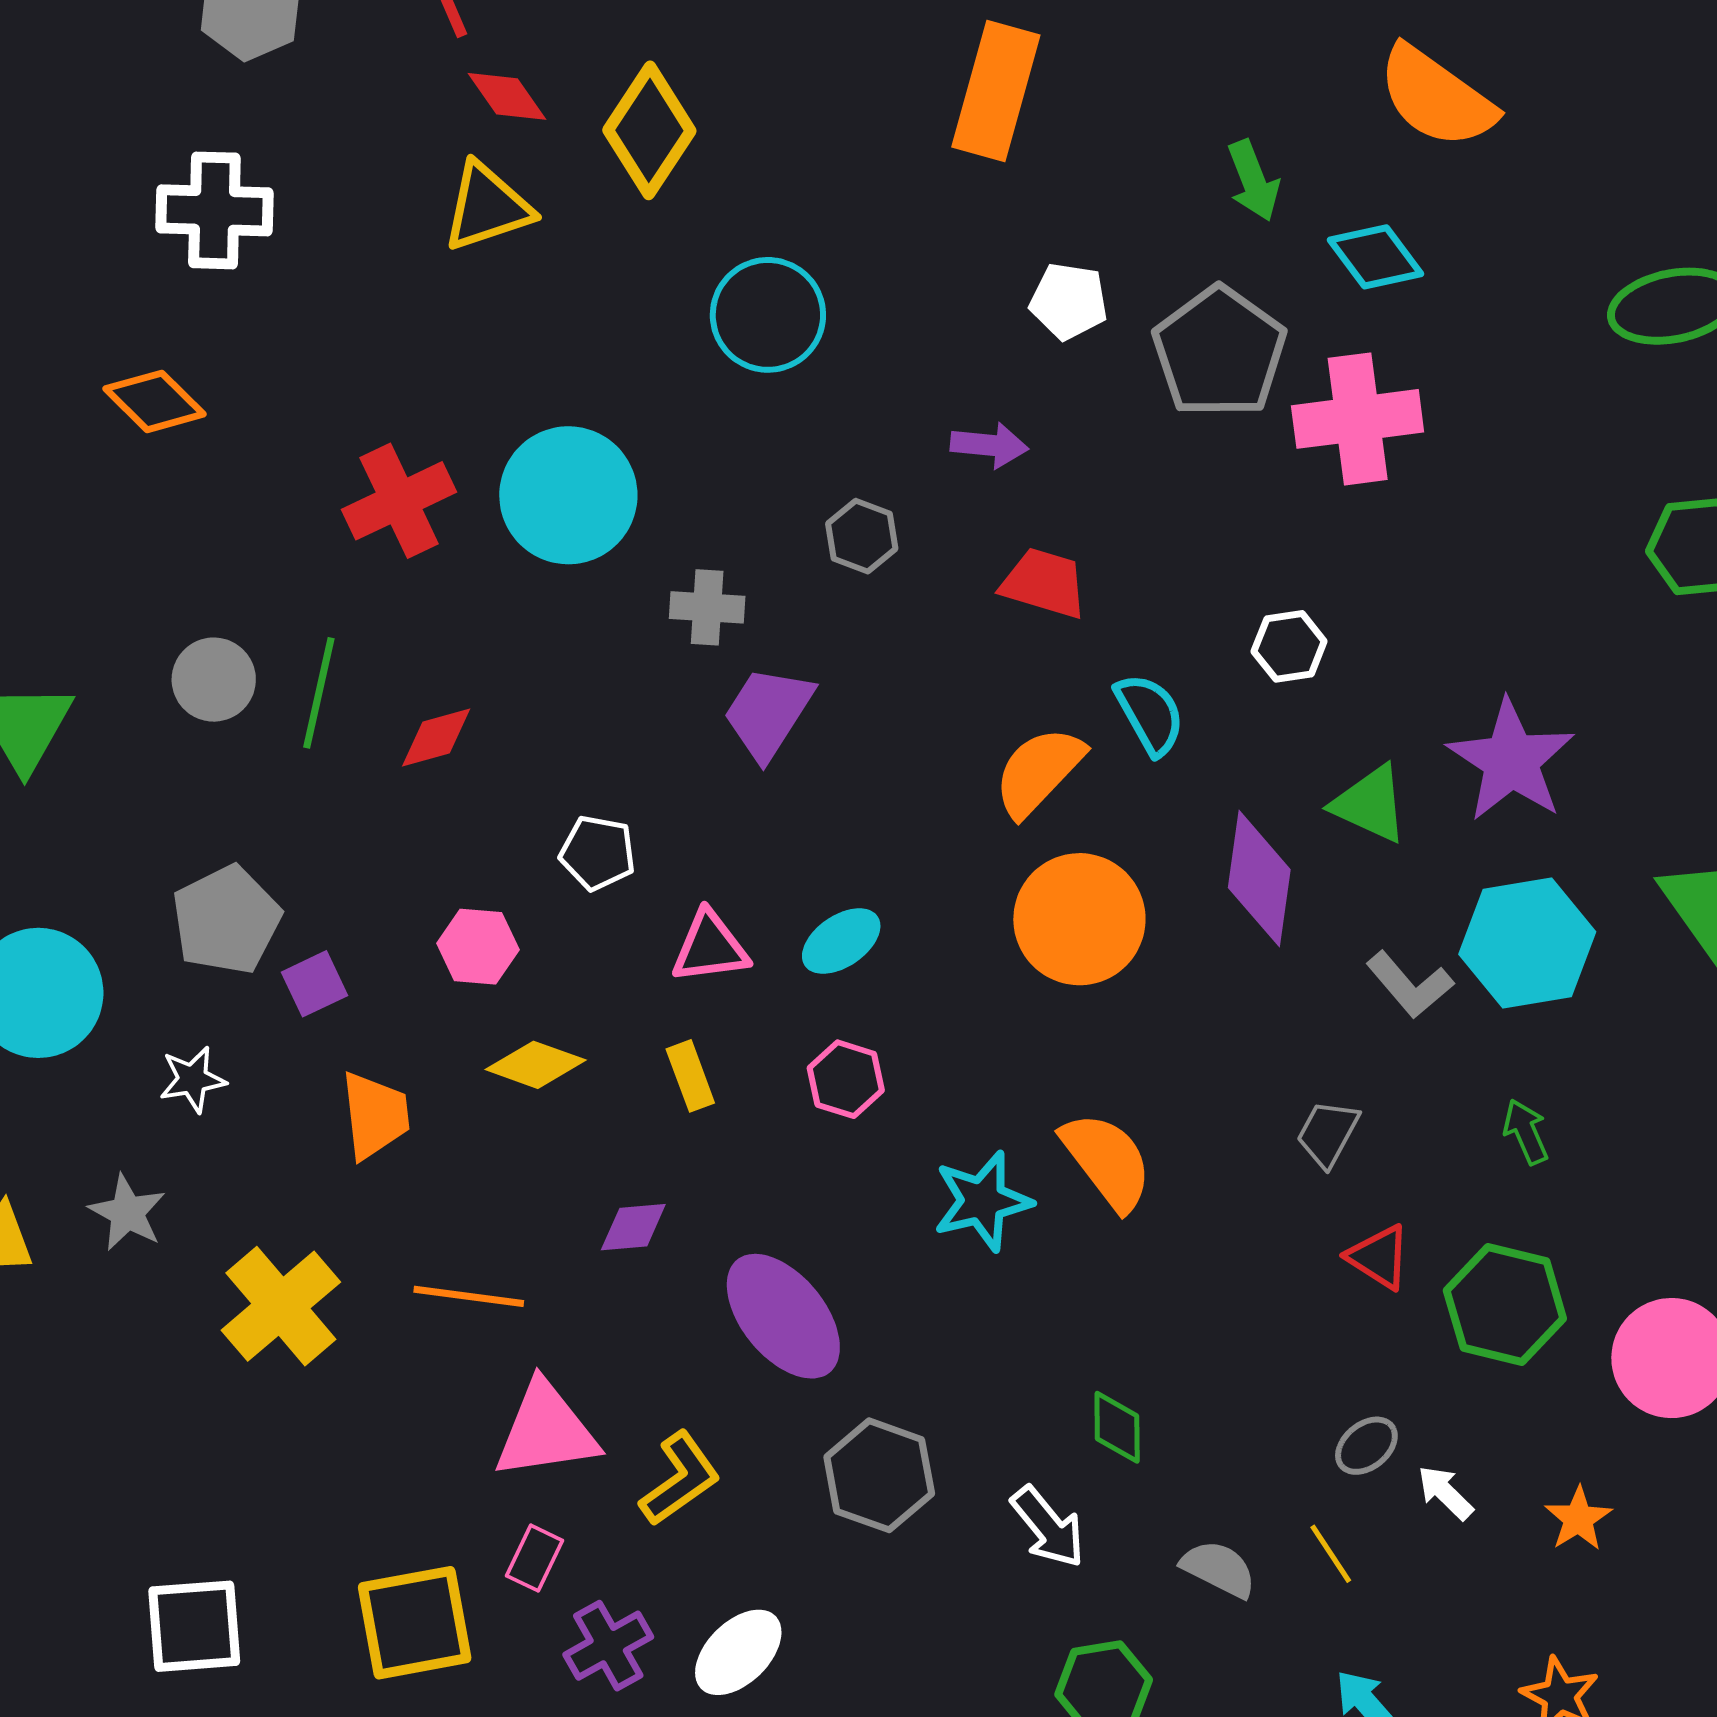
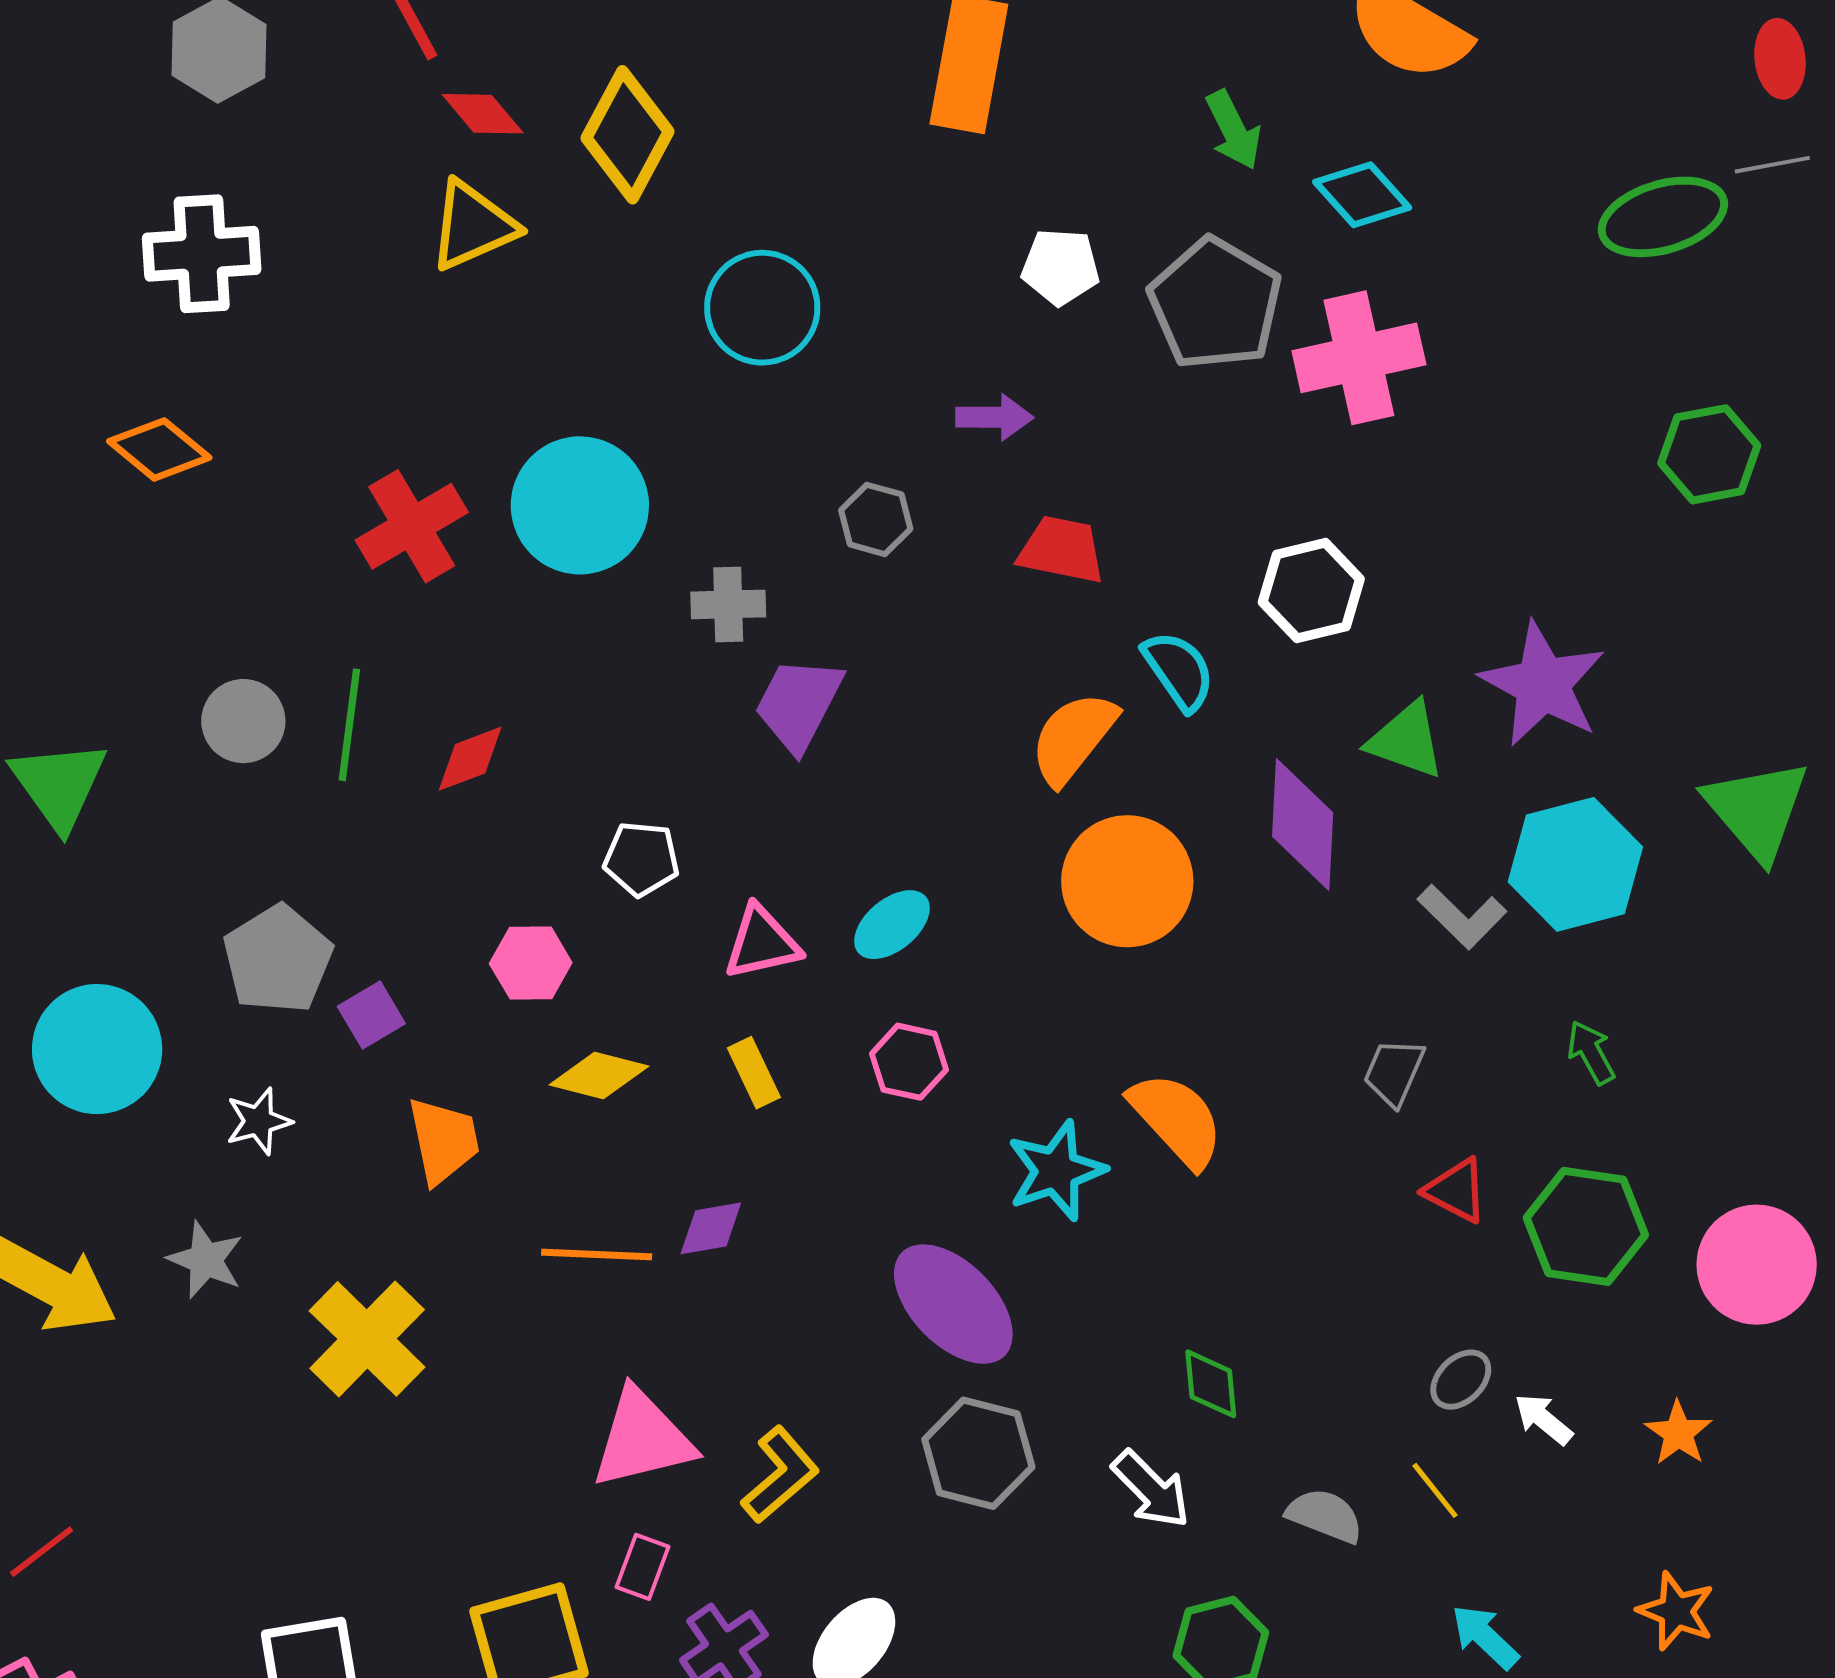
white hexagon: (1289, 646) -> (1311, 591), size x1.4
orange line: (469, 1296) -> (597, 1255), moved
purple ellipse: (783, 1316) -> (953, 1304), moved

